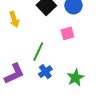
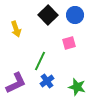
green star: (75, 78) -> (77, 87), turned -30

